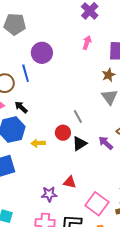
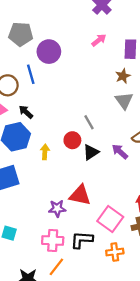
gray pentagon: (15, 24) -> (21, 34), moved
pink arrow: (87, 43) -> (99, 40), turned 32
yellow arrow: (38, 143) -> (45, 152), turned 96
red triangle: (70, 182) -> (80, 195), size x1.5

